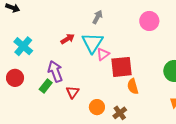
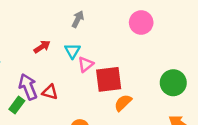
cyan triangle: (92, 43) -> (72, 51), size x0.6
orange semicircle: (133, 86) -> (123, 103), turned 63
red triangle: (73, 92) -> (50, 92), moved, turned -48

